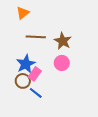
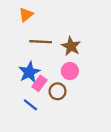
brown circle: (23, 81) -> (57, 91), moved
blue line: (36, 93) -> (30, 105), moved

